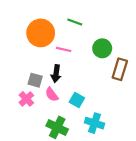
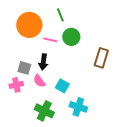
green line: (75, 22) -> (60, 15), turned 48
green circle: (102, 48) -> (71, 37), moved
pink cross: (26, 99) -> (16, 85), turned 32

